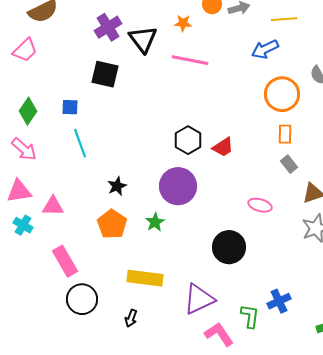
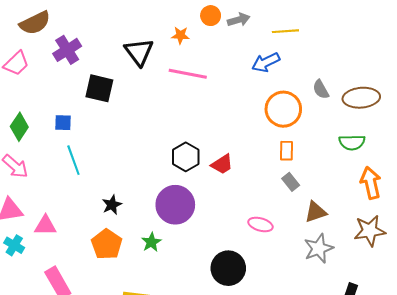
purple cross: (108, 27) -> (67, 50), moved

